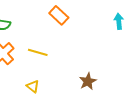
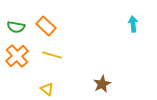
orange rectangle: (59, 15) -> (46, 26), moved

